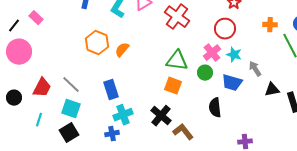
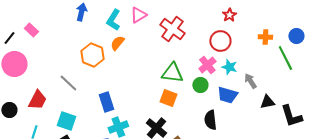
orange semicircle: (122, 50) -> (117, 43), moved
gray line: (71, 85) -> (68, 83), moved

